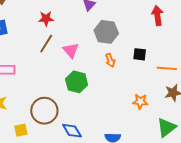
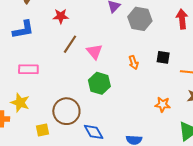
red star: (46, 19) -> (61, 16), moved
gray hexagon: (106, 32) -> (140, 19), moved

